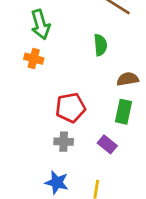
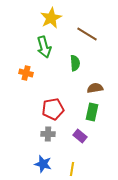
green arrow: (40, 25) -> (44, 47), moved

